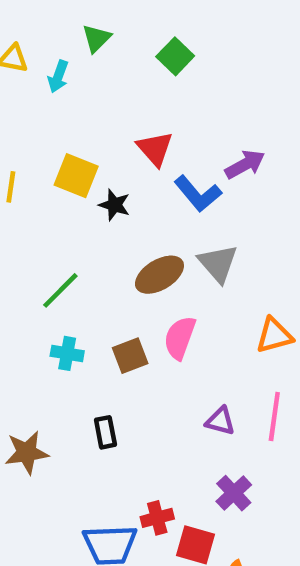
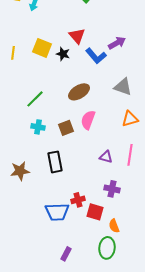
black star: (114, 205) -> (63, 54), moved
gray triangle: (218, 263) -> (123, 87), moved, turned -30
black rectangle: (105, 432) -> (55, 162), size x1.5
purple cross: (234, 493) -> (112, 189), turned -35

